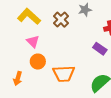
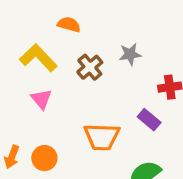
orange circle: (38, 62) -> (44, 158), moved
orange trapezoid: (64, 74) -> (102, 137), moved

